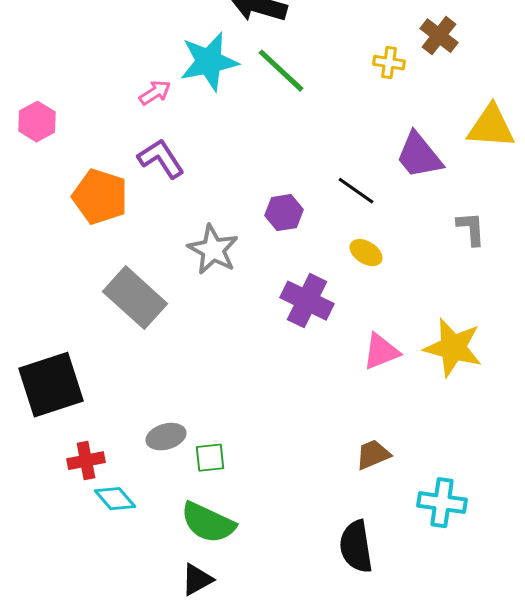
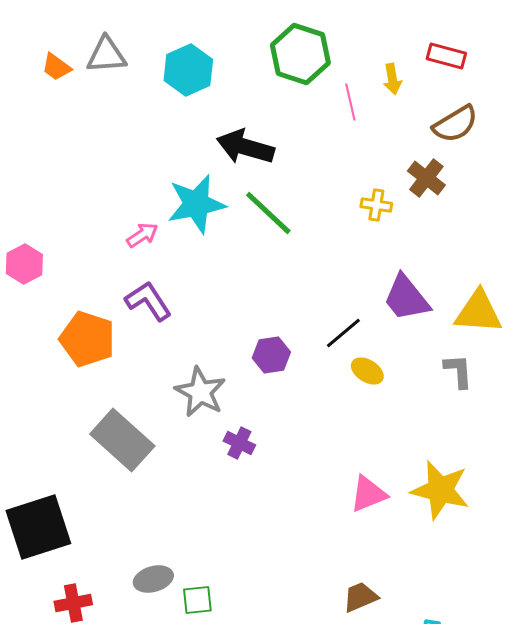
yellow triangle: (491, 127) -> (478, 312), moved
black line: (356, 191) -> (343, 333), turned -75
yellow ellipse: (366, 253) -> (367, 371), moved
purple cross: (307, 301) -> (239, 443), moved, size x0.6

